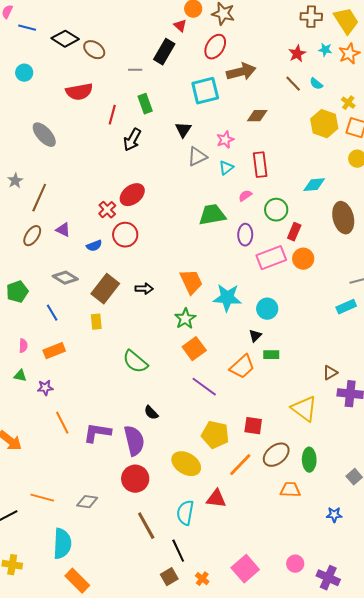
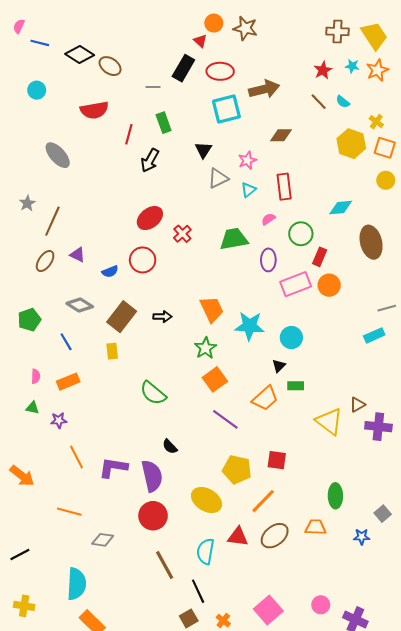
red ellipse: (215, 47) -> (220, 71), moved, turned 60
red cross: (107, 210) -> (182, 234), moved
yellow triangle: (304, 409) -> (329, 421), moved
brown ellipse: (276, 455) -> (275, 536), moved
orange line: (42, 498) -> (69, 512), moved
blue star: (334, 515) -> (362, 537), moved

